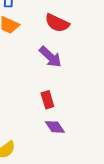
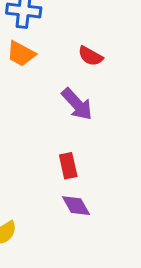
red semicircle: (57, 23) -> (90, 56), size x0.7

